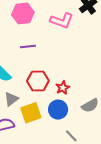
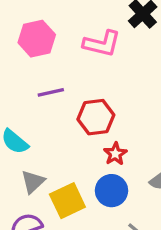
red hexagon: (38, 81) -> (96, 117), moved

